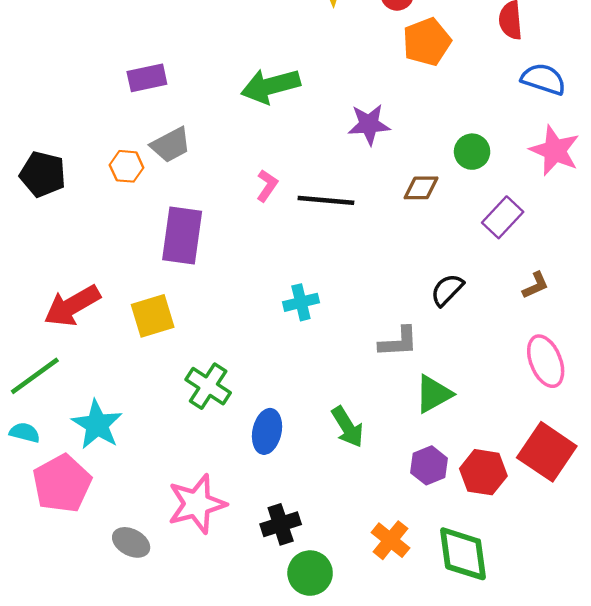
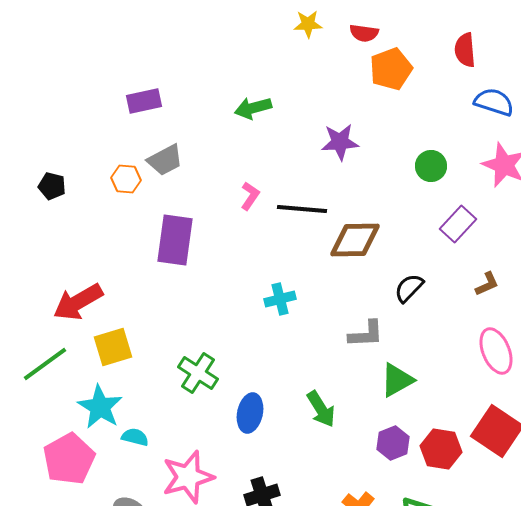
green arrow: (270, 86) -> (253, 108), size x0.7
black pentagon: (43, 174) -> (52, 186), size x0.7
brown diamond: (421, 188) -> (355, 240), moved, size x1.6
yellow square: (153, 316) -> (113, 347), moved
cyan semicircle: (25, 433) -> (135, 437), moved

